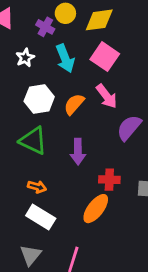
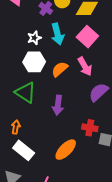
white star: (25, 58) -> (34, 38), moved
red cross: (109, 180) -> (90, 128), moved
orange arrow: (37, 187) -> (16, 127), moved, turned -104

